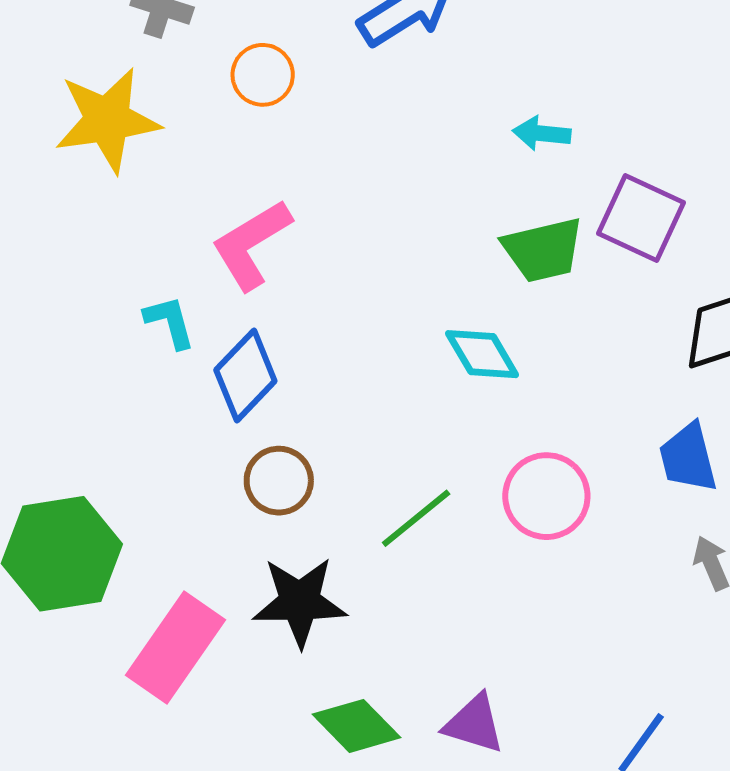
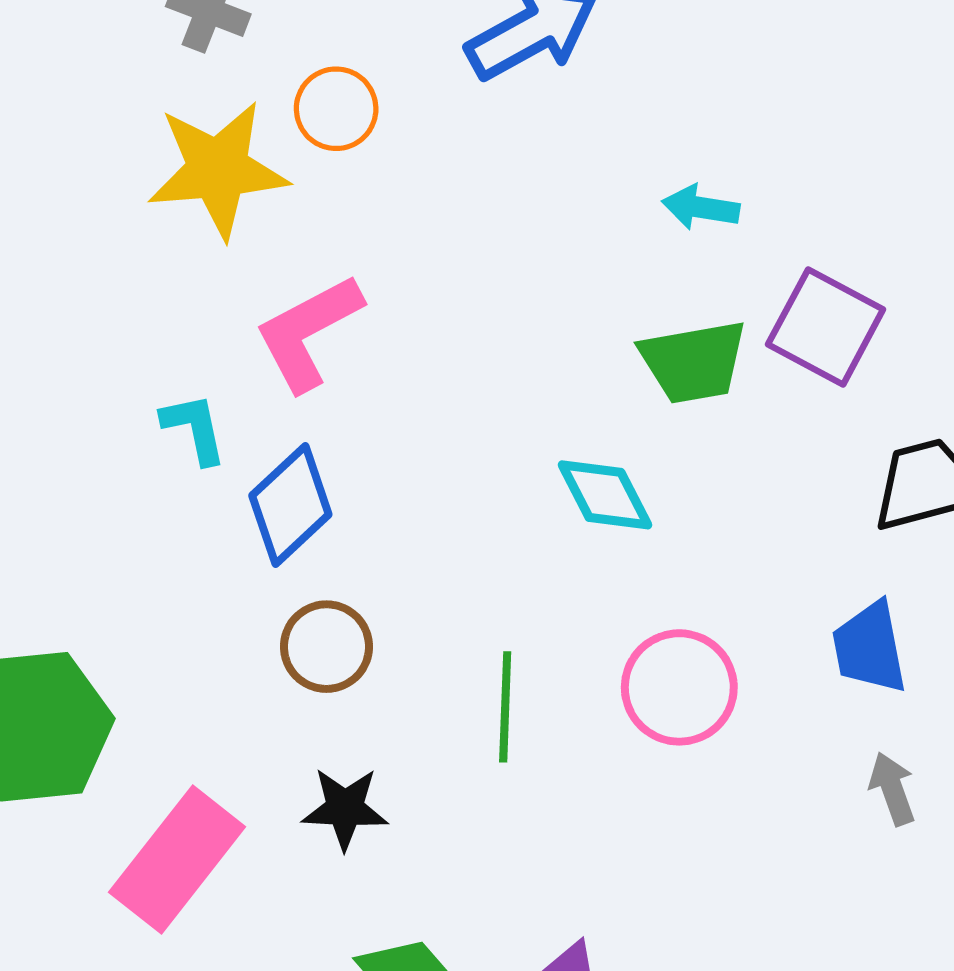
yellow star: (107, 120) -> (218, 170), moved
green line: (416, 518) -> (505, 707), turned -52
black star: (300, 602) -> (345, 808), size x0.7

